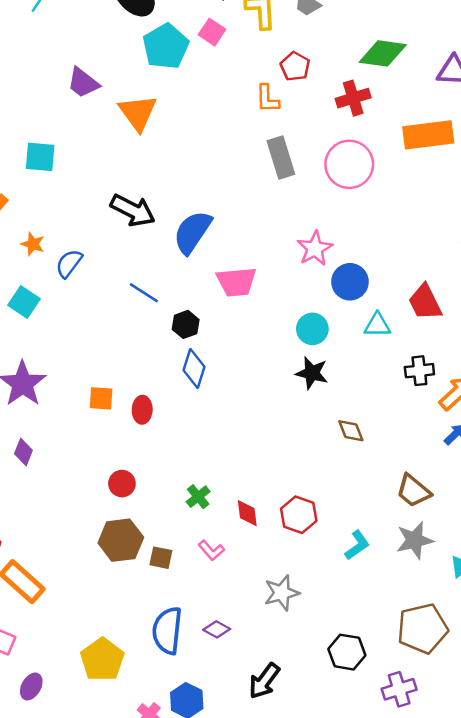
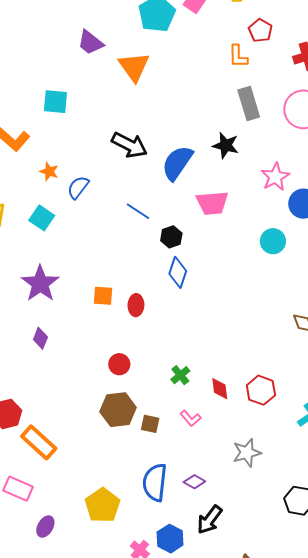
black star: (312, 373) -> (226, 145), moved
black arrow: (264, 681) -> (210, 520), moved

